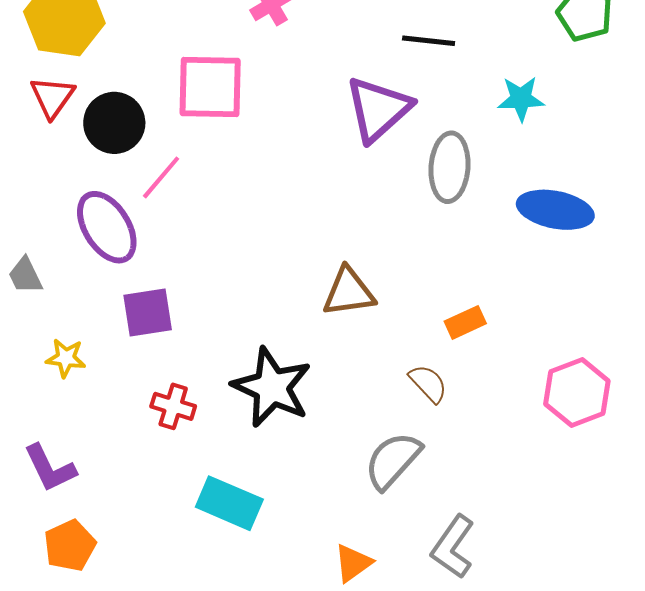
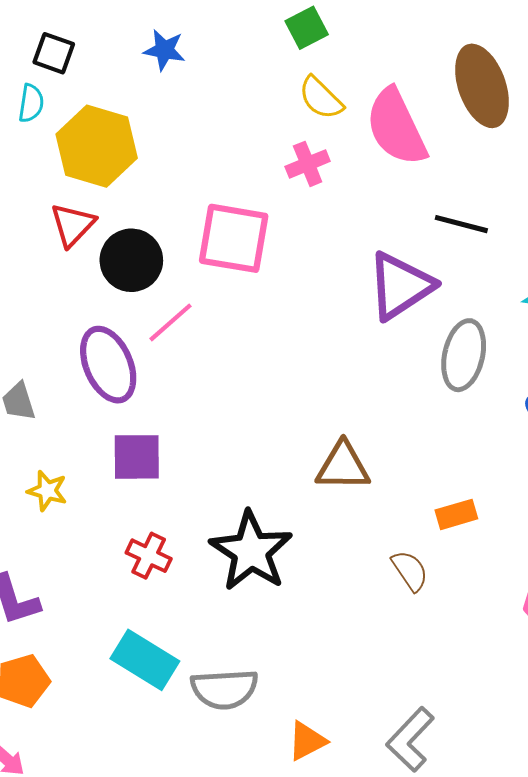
gray semicircle: (393, 460) -> (224, 689), moved, turned -144
cyan rectangle: (229, 503) -> (145, 660), moved

